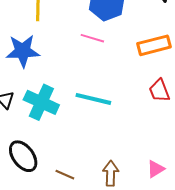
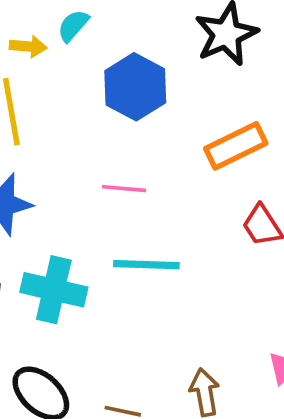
pink line: (92, 38) -> (124, 189), moved

